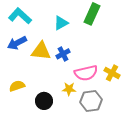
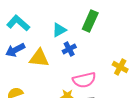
blue cross: (63, 54) -> (69, 49), moved
yellow cross: (112, 73) -> (120, 67), moved

